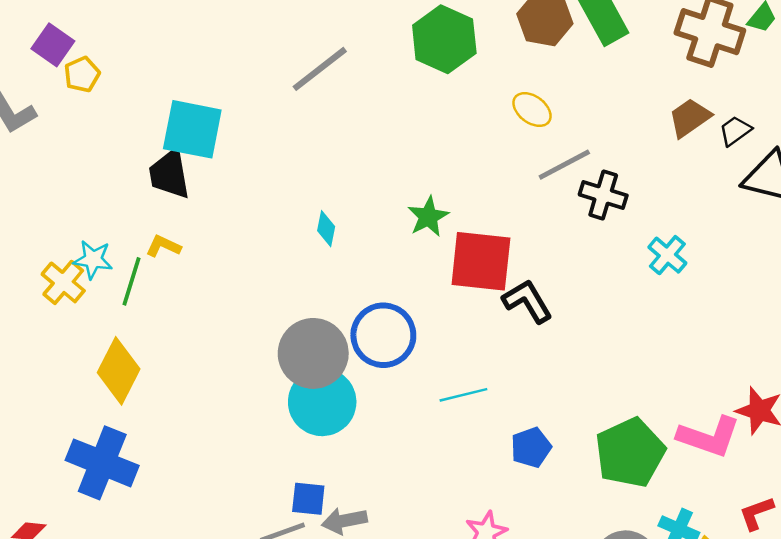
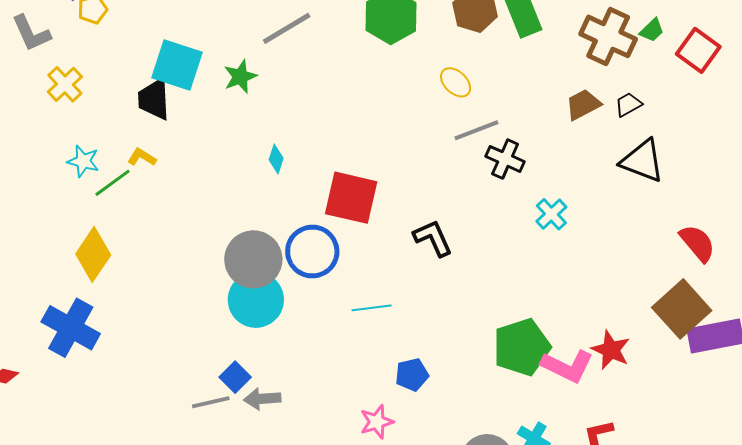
black trapezoid: (735, 131) -> (628, 104), moved
green star: (428, 217) -> (240, 77), moved
red square: (481, 261) -> (351, 198), moved
green line: (132, 281) -> (112, 183), turned 30
yellow cross: (63, 282) -> (65, 84), moved
blue pentagon: (531, 447) -> (412, 375), moved
green pentagon: (630, 453) -> (522, 347), moved
blue square: (308, 499) -> (235, 377), turned 32

